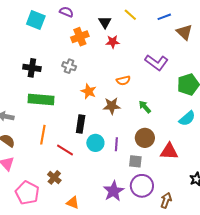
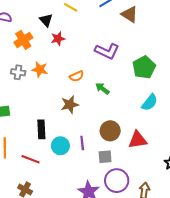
orange star: (89, 91) -> (40, 69), moved
green arrow: (145, 107) -> (102, 89), moved

